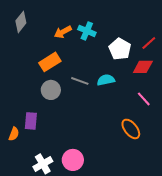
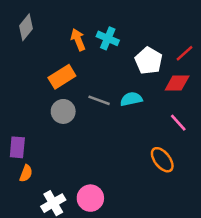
orange arrow: (63, 32) -> (78, 40), turned 96
purple rectangle: (31, 121) -> (17, 147), moved
orange semicircle: (14, 134) -> (26, 173), moved

